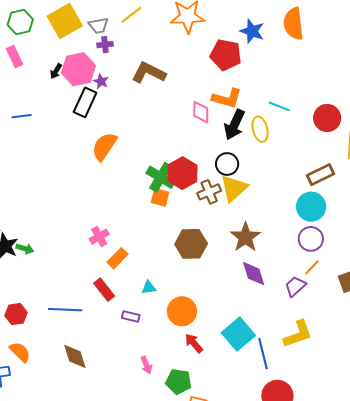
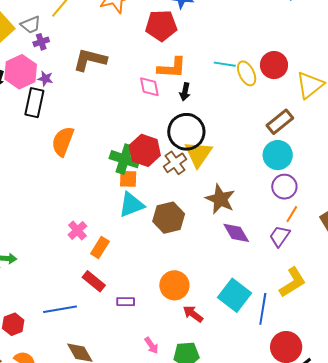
black arrow: (234, 125) -> (185, 92), size x0.6
yellow ellipse: (260, 129) -> (247, 73), moved
black circle: (227, 164) -> (186, 132), size x1.6
cyan triangle: (149, 288) -> (131, 205), moved, size x1.8
blue line: (263, 354) -> (263, 309), turned 36

